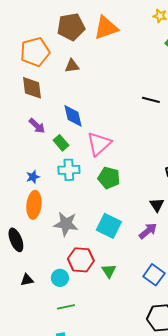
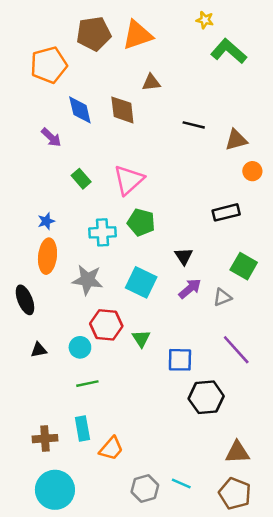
brown triangle: (72, 66) -> (151, 82), moved
brown diamond: (32, 88) -> (122, 110), moved
blue diamond: (73, 116) -> (80, 110), moved
purple arrow: (37, 126) -> (51, 137), moved
cyan cross: (69, 170) -> (102, 232), moved
black triangle: (157, 205) -> (184, 256), moved
blue square: (154, 275) -> (180, 360), moved, turned -35

